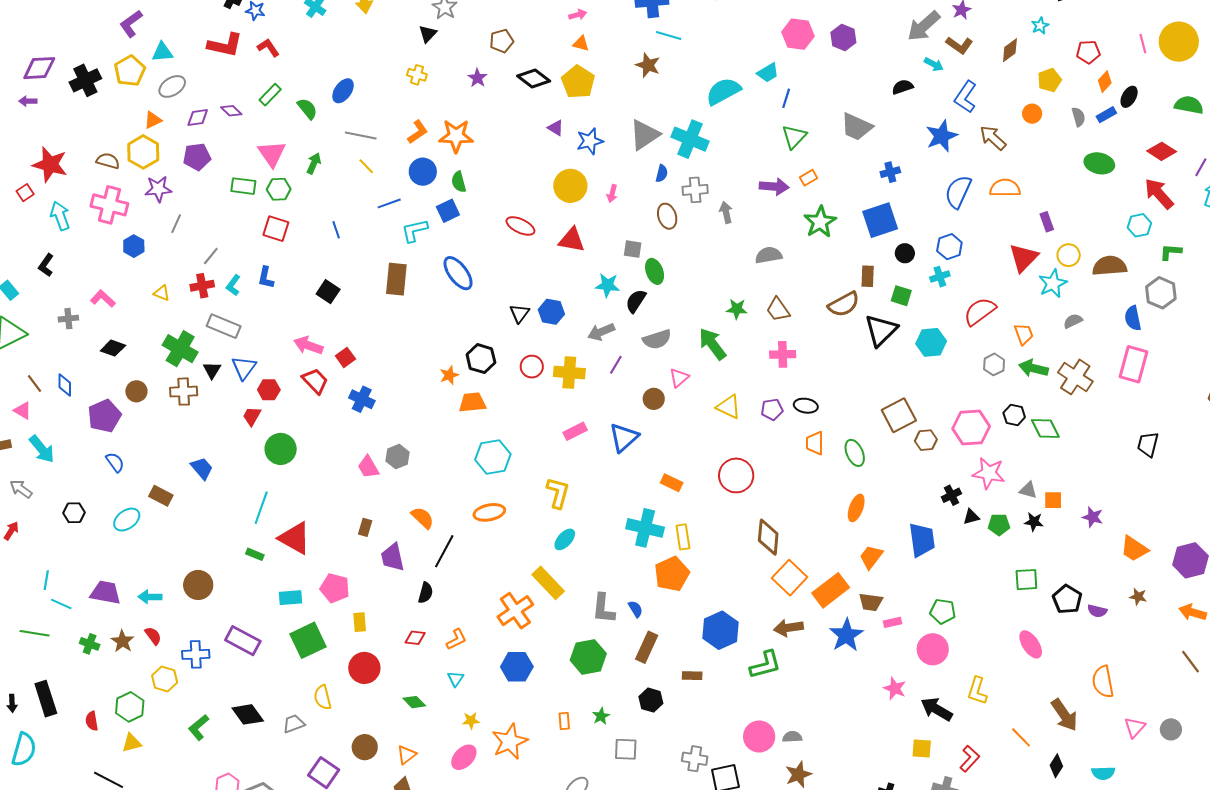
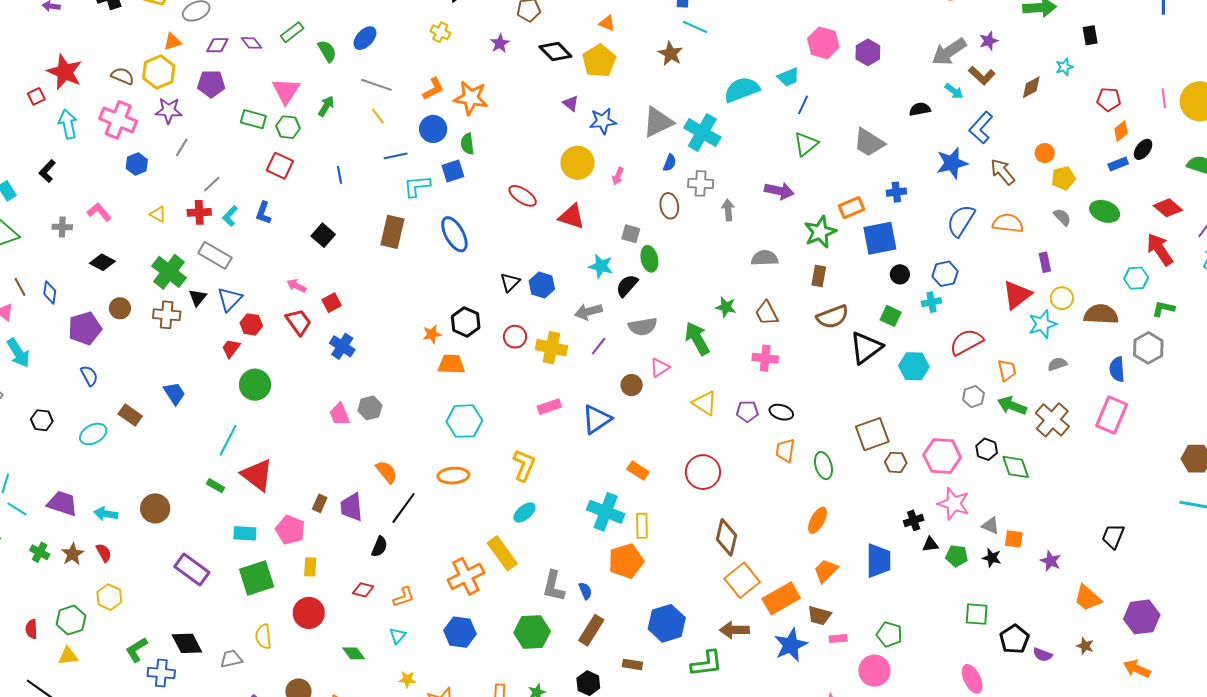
yellow pentagon: (1049, 80) -> (1063, 178), moved
gray semicircle: (1078, 117) -> (1062, 217), moved, turned -36
orange rectangle: (809, 178) -> (851, 208), moved, size x1.4
brown rectangle: (868, 276) -> (819, 276), moved
pink arrow: (308, 345) -> (296, 286), size x0.7
black trapezoid: (1148, 444) -> (1113, 536), moved
brown rectangle: (365, 527) -> (320, 503), moved
blue cross: (196, 654) -> (161, 673), moved

